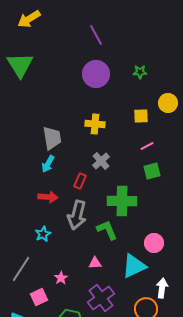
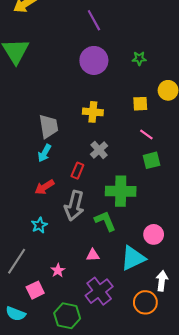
pink line: (147, 146) -> (146, 135), turned 64
red arrow: (48, 197) -> (44, 187), turned 144

